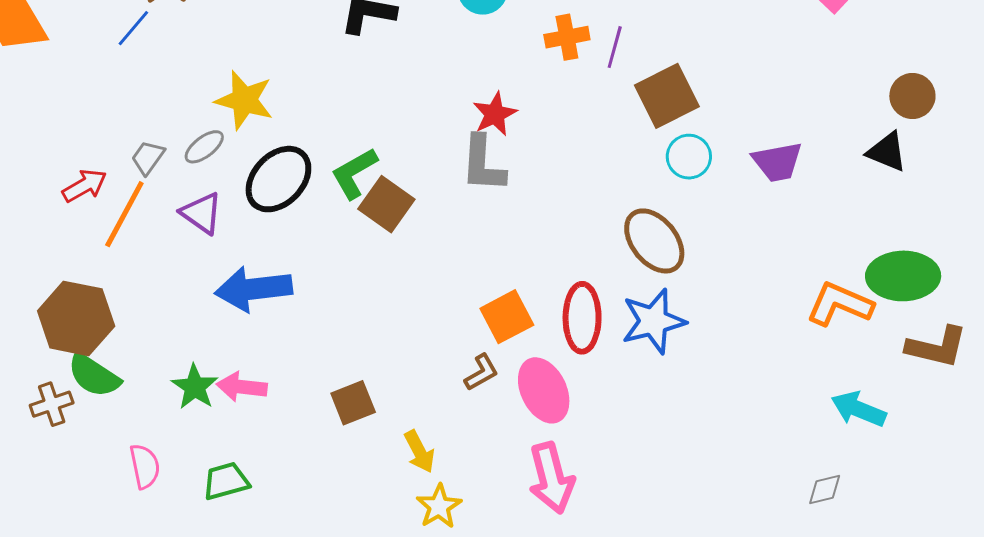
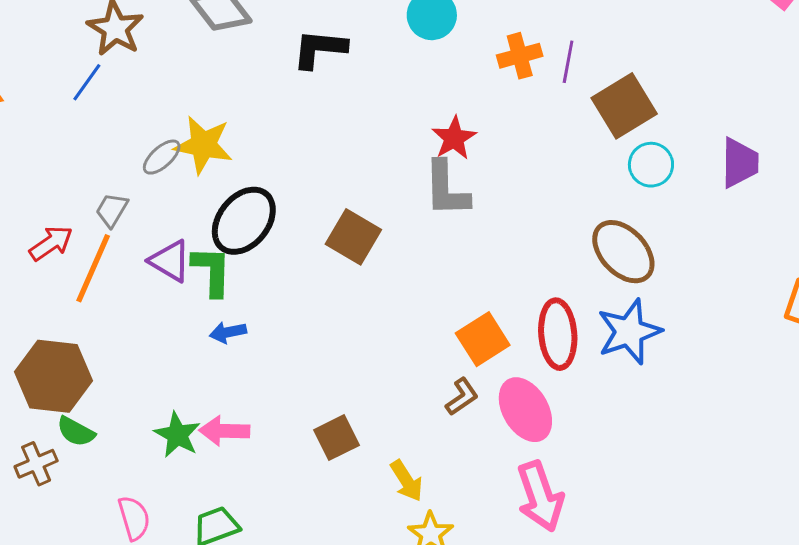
gray ellipse: (204, 147) -> (162, 157), moved
purple trapezoid: (777, 162) -> (740, 163), turned -74
green L-shape: (354, 173) -> (212, 271), moved, turned 126
blue arrow: (254, 289) -> (228, 332), size x0.5
green semicircle: (94, 375) -> (76, 432), size x0.7

